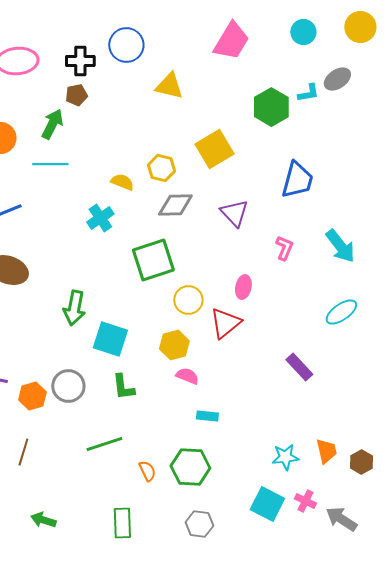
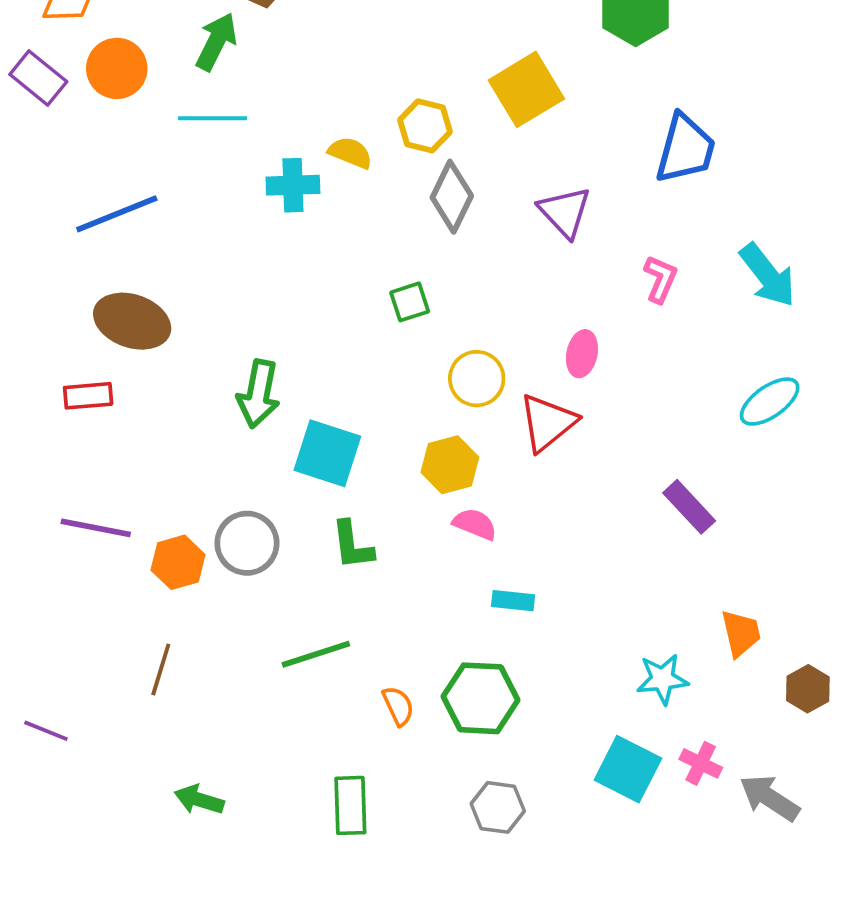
gray diamond: (175, 205) -> (452, 197), turned -63
cyan cross: (100, 218) -> (293, 185), moved, turned 32
green square: (153, 260) -> (410, 302), size x0.5
orange trapezoid: (326, 451) -> (741, 633), moved

